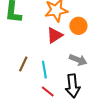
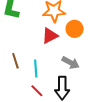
brown line: (23, 64) -> (15, 61), turned -49

